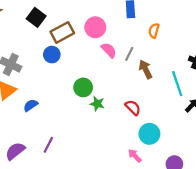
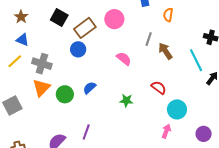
pink semicircle: (109, 50) -> (124, 59), moved
green circle: (83, 87) -> (65, 94), moved
green star: (97, 104) -> (126, 101), moved
blue semicircle: (31, 105) -> (89, 88), moved
pink arrow: (135, 156) -> (166, 131), turned 72

